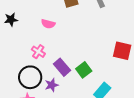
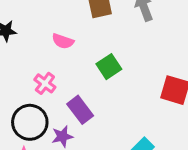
green square: (84, 70) -> (109, 67), moved

